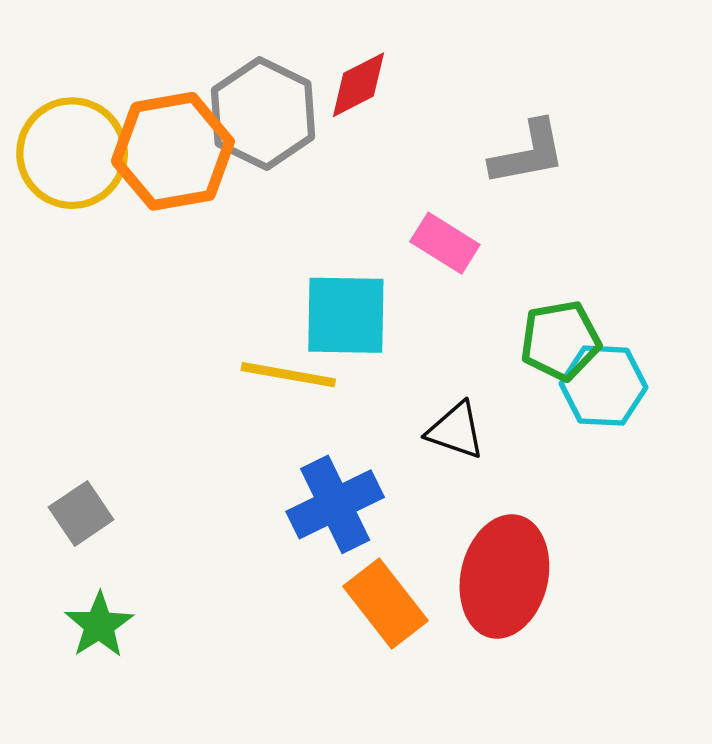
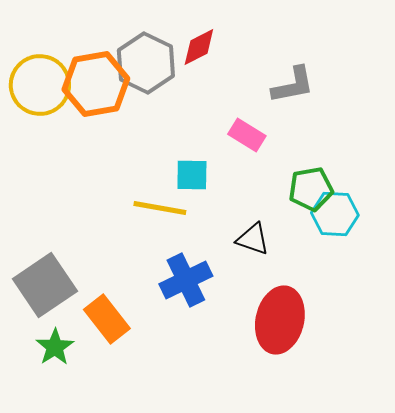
cyan square: (346, 315) -> (192, 175), size x0.7
gray square: (81, 513) -> (45, 285), size x1.8
orange rectangle: (386, 603) -> (107, 319), moved

